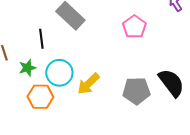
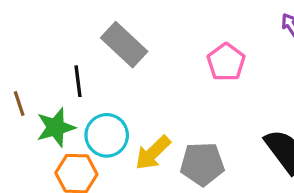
green star: (27, 68) -> (56, 127), size x1.4
gray pentagon: (136, 91) -> (202, 164), moved

